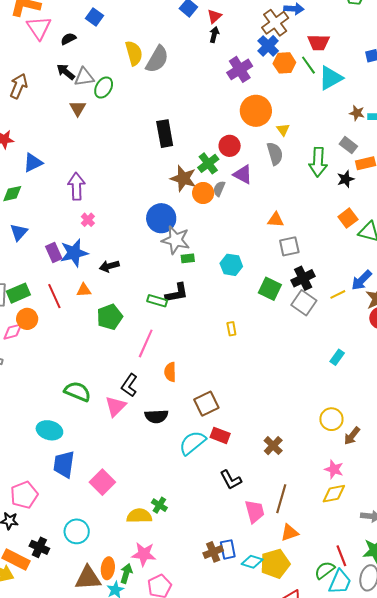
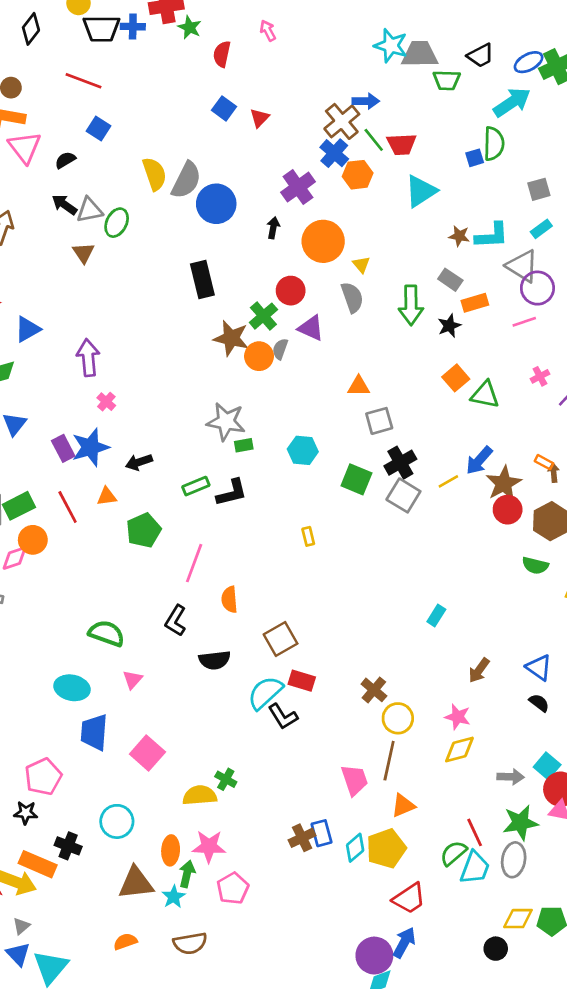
black arrow: (214, 35) -> (273, 228), moved
green line: (308, 65) -> (374, 140), moved
blue circle: (161, 218) -> (216, 204), moved
green rectangle: (157, 301) -> (196, 486), moved, turned -36
cyan rectangle: (337, 357) -> (436, 616), moved
pink triangle: (116, 406) -> (133, 680), moved, size x0.7
yellow circle: (331, 419) -> (398, 718), moved
black L-shape: (231, 480) -> (283, 716), moved
cyan diamond: (252, 562) -> (355, 848), turned -55
orange ellipse: (108, 568) -> (171, 850), moved

